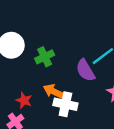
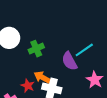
red star: (24, 100) -> (28, 86), moved

